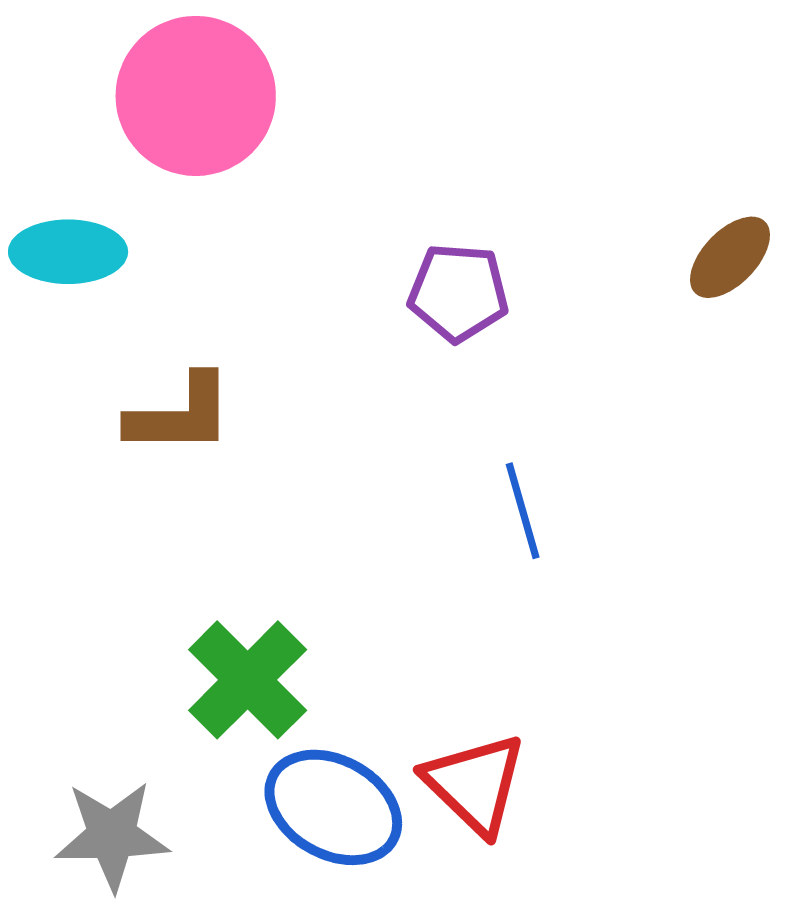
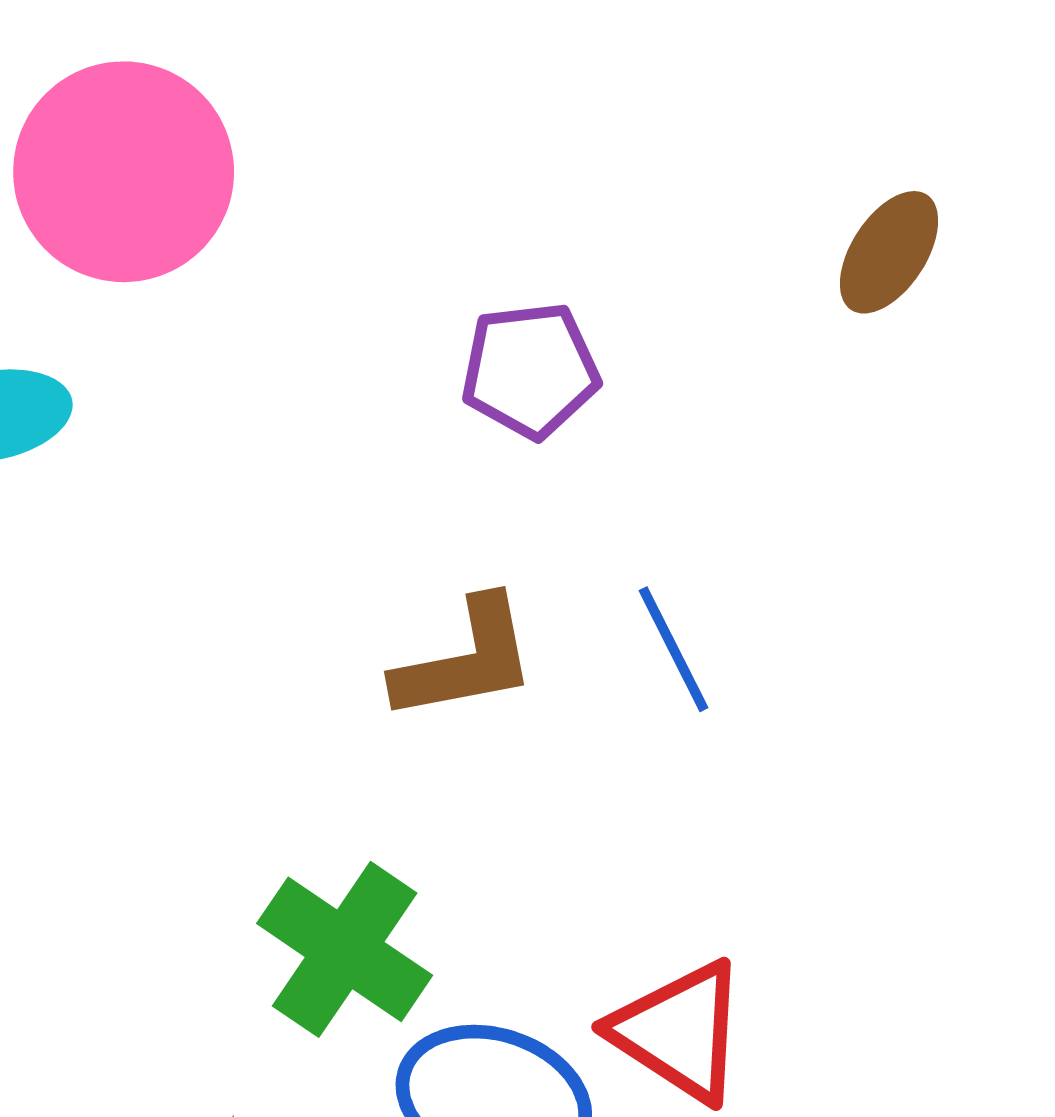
brown L-shape: (180, 415) -> (465, 660), moved

